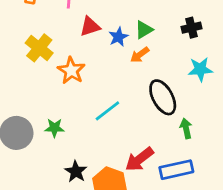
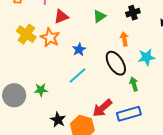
blue star: (118, 37) -> (79, 49), moved
orange arrow: (140, 55) -> (124, 39), moved, turned 120
cyan star: (200, 69) -> (147, 57), moved
orange star: (71, 71) -> (50, 38), moved

